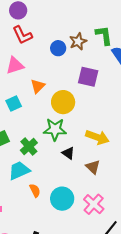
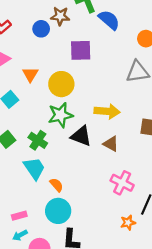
brown star: (78, 41) -> (60, 16), turned -30
black triangle: (68, 153) -> (81, 136), size x1.5
cyan trapezoid: (19, 171) -> (34, 168), turned 95
cyan circle: (62, 199) -> (58, 211), moved

